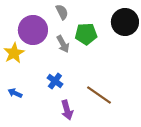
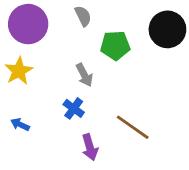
purple circle: (33, 30) -> (28, 24), moved
gray arrow: (63, 44) -> (84, 75), moved

